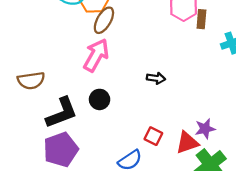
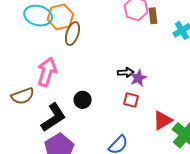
pink arrow: (96, 55) -> (47, 72), moved
purple star: (205, 129) -> (138, 78), moved
red square: (153, 136) -> (131, 100), moved

